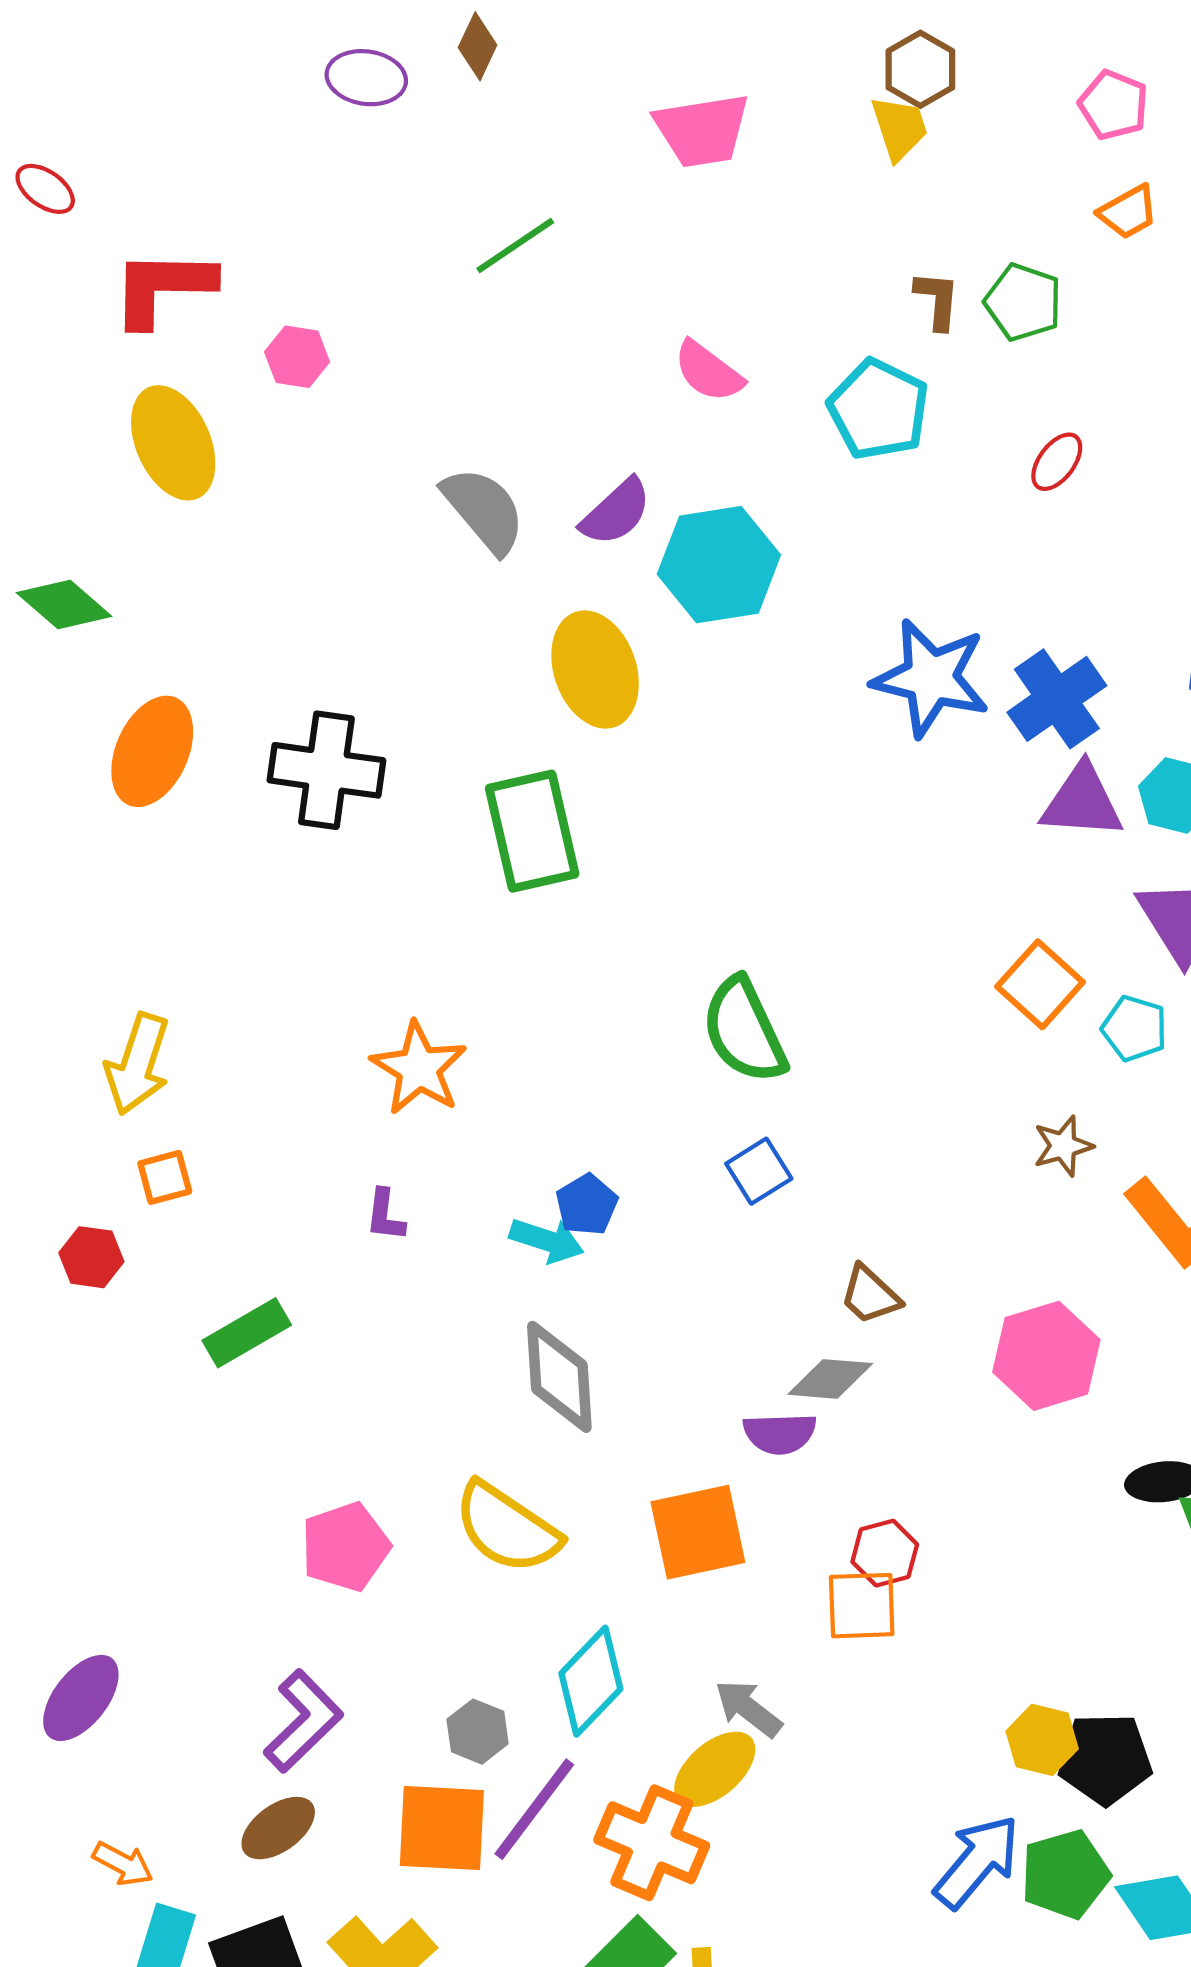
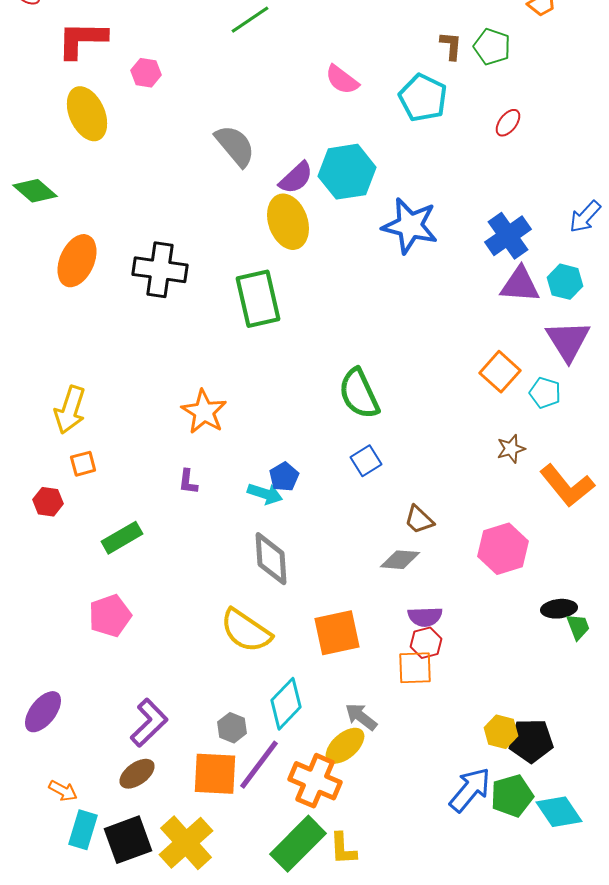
purple semicircle: (616, 512) -> (296, 178), moved
blue star: (931, 678) -> (410, 226), moved
purple semicircle: (780, 1433) -> (425, 617), moved
pink pentagon: (345, 1547) -> (110, 616), moved

